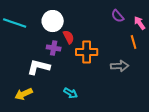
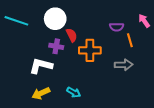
purple semicircle: (118, 16) -> (117, 27), moved, turned -48
orange line: (134, 42) -> (130, 40), moved
yellow arrow: (24, 94) -> (41, 93), moved

